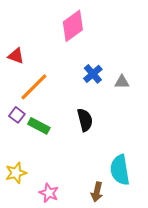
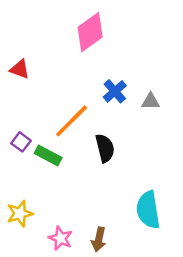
orange line: (34, 87) -> (72, 121), moved
brown arrow: (97, 192) -> (99, 239), moved

